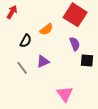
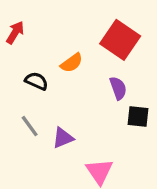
black semicircle: (26, 41) -> (37, 81), turned -96
purple triangle: (43, 61) -> (63, 138), moved

